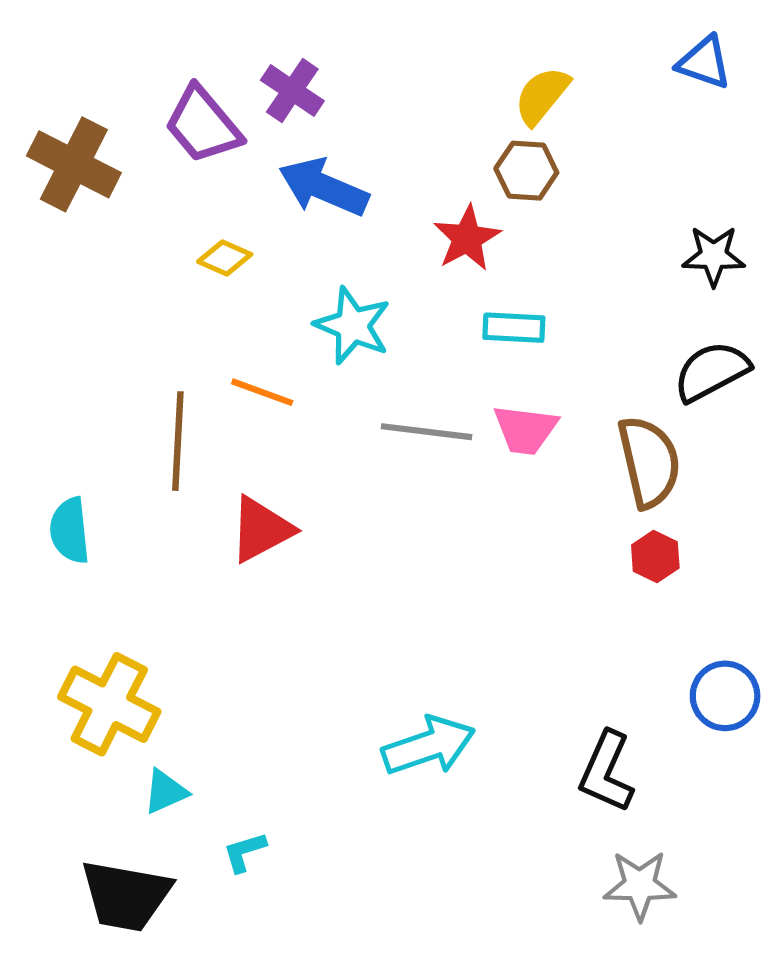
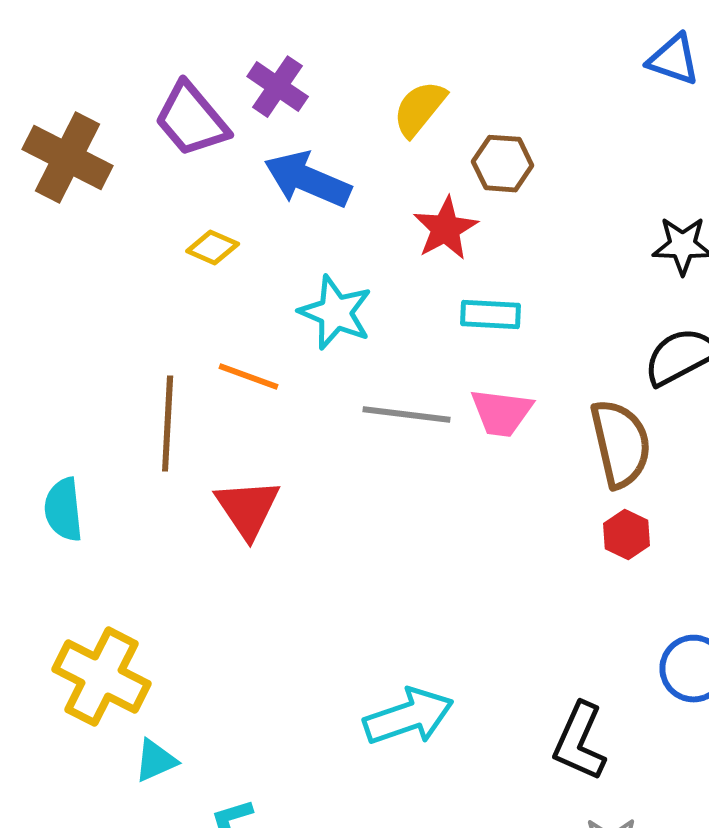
yellow semicircle: (542, 96) -> (420, 109), moved
red triangle: (261, 529) -> (248, 509), turned -36

